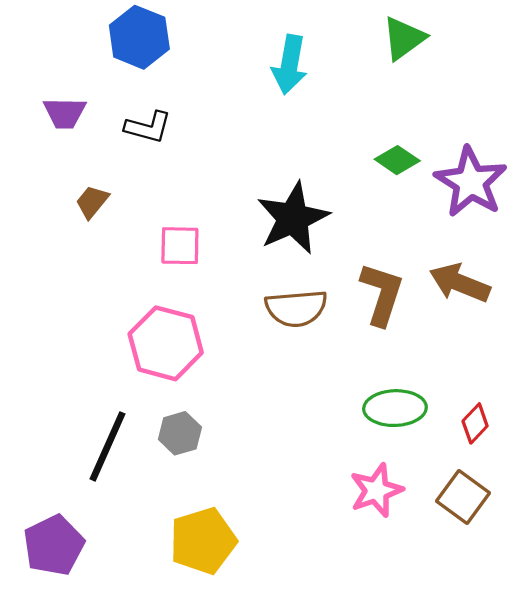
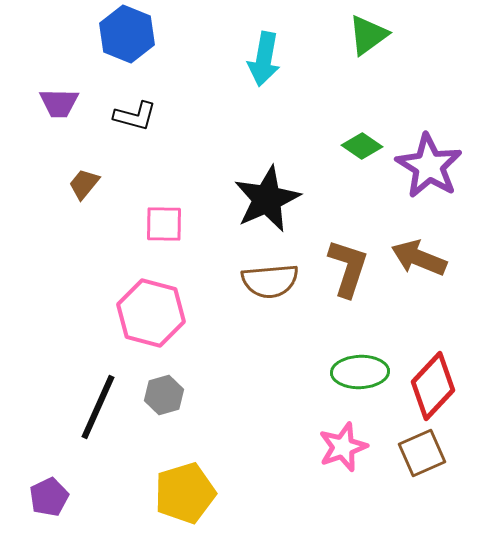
red diamond: (475, 423) -> (433, 386), size x1.8
brown square: (463, 497) -> (422, 453), turned 30
purple pentagon: (54, 545) -> (49, 497), size x0.7

